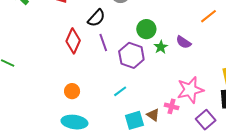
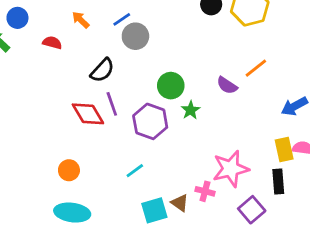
red diamond: (73, 41) -> (88, 114), moved, turned -55
purple semicircle: (184, 42) -> (227, 85), moved

